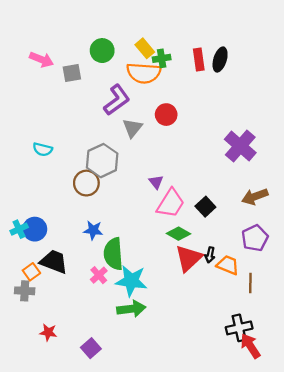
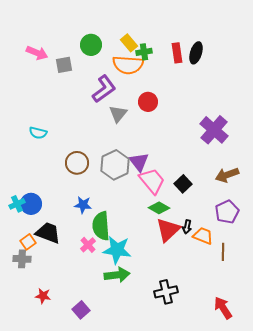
gray hexagon: (102, 161) -> (115, 165), moved
purple triangle: (156, 182) -> (139, 162), size x1.5
pink trapezoid: (171, 203) -> (152, 181), turned -72
black cross: (239, 328) -> (166, 292), moved

